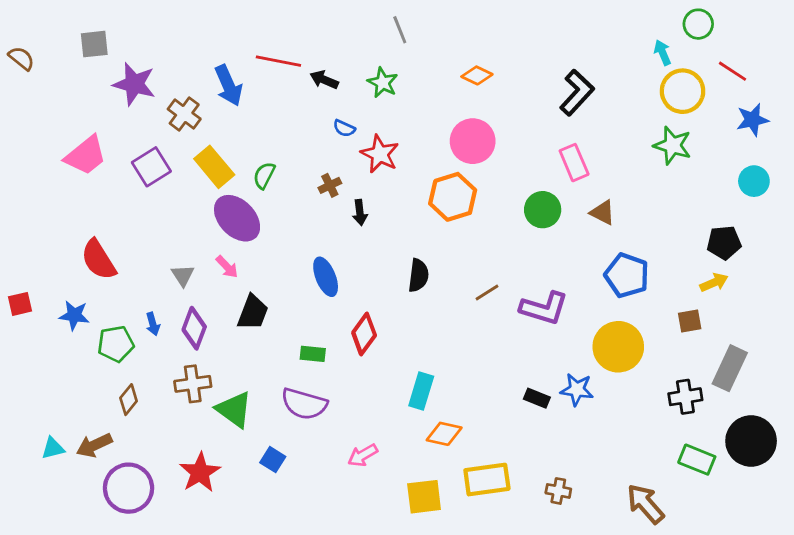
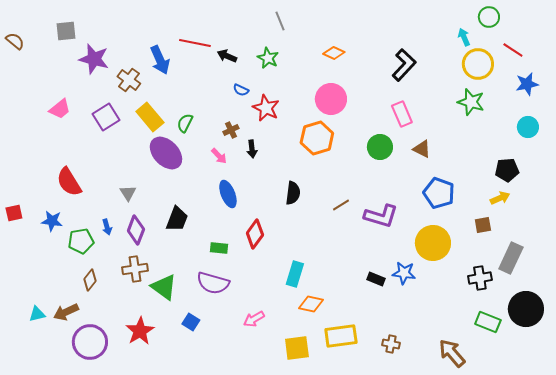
pink trapezoid: (86, 155) -> (60, 109), size x0.7
pink arrow: (227, 267) -> (219, 156), moved

